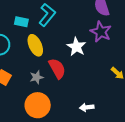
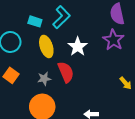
white star: (76, 47) -> (78, 47), moved

